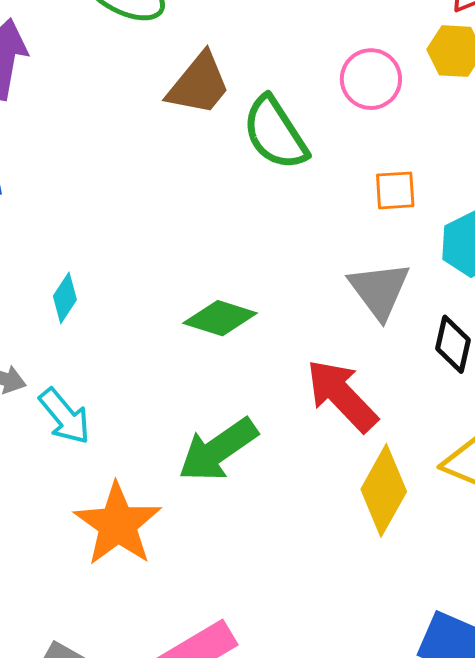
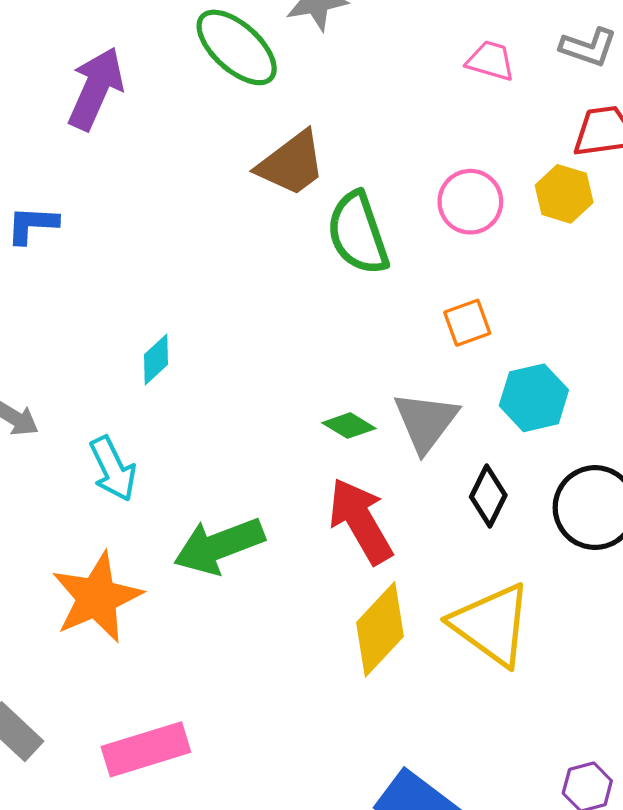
orange square: (395, 190) -> (467, 323), turned -30
cyan diamond: (65, 298) -> (156, 359), moved
green diamond: (220, 318) -> (349, 426), moved, size x0.7
cyan arrow: (65, 416) -> (113, 469), moved

